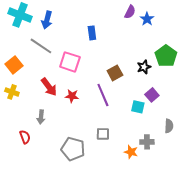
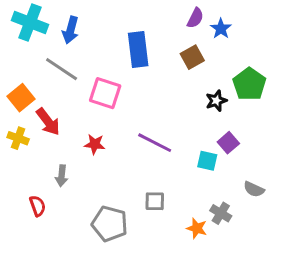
blue rectangle: (92, 33) -> (138, 50), size x1.6
brown square: (115, 73) -> (192, 57), moved
red arrow: (49, 87) -> (48, 122), moved
purple line: (103, 95) -> (155, 143), turned -40
red star: (72, 96) -> (95, 144), moved
gray semicircle: (169, 126) -> (254, 189), turned 112
gray cross: (147, 142) -> (221, 213), turned 32

